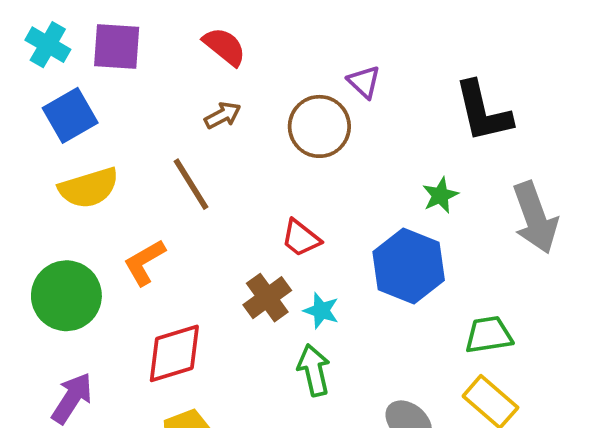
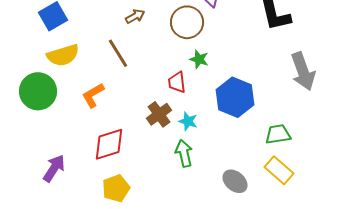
green star: (440, 195) -> (199, 59), moved, turned -30
red trapezoid: (301, 238) -> (177, 82), turned 45
green circle: (66, 296) -> (38, 91), moved

